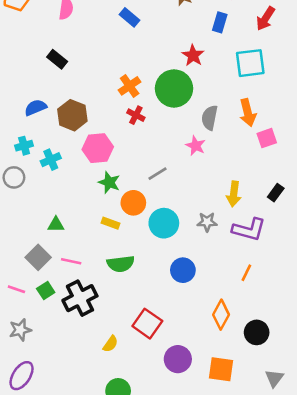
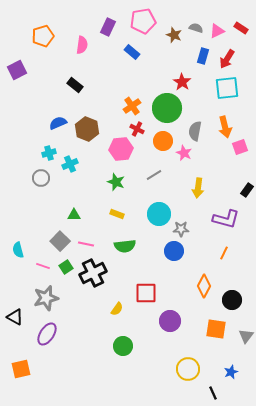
red arrow: (265, 19) -> (227, 59), moved
pink hexagon: (98, 148) -> (121, 149), moved
yellow arrow: (234, 194) -> (198, 188), moved
orange circle: (133, 203) -> (163, 141), moved
gray star: (207, 222) -> (181, 229), moved
red square: (147, 324) -> (146, 293), turned -35
gray star: (20, 330) -> (46, 298), size x1.4
orange square: (221, 369) -> (216, 329), moved

